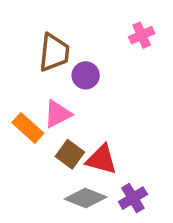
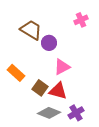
brown trapezoid: (54, 53) -> (31, 30), turned -65
pink triangle: (58, 114) -> (62, 67), moved

